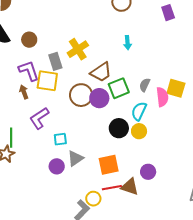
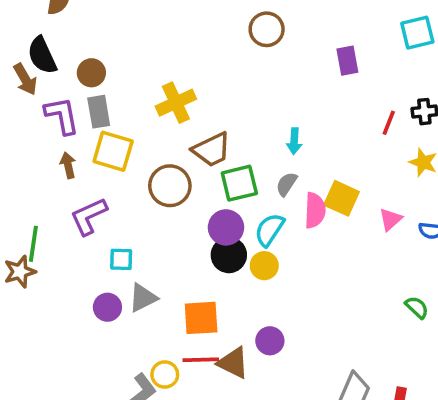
cyan arrow: (128, 43) -> (294, 141), moved
gray rectangle: (55, 61) -> (99, 112), moved
purple L-shape: (29, 71) -> (62, 115), moved
purple circle: (99, 98) -> (226, 227), moved

